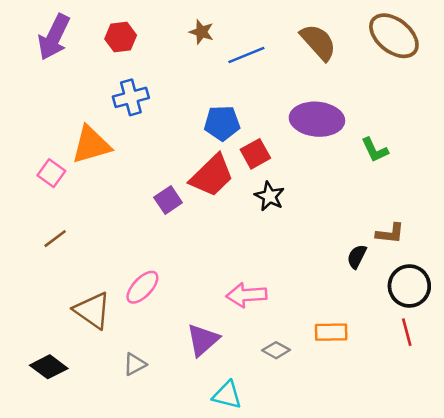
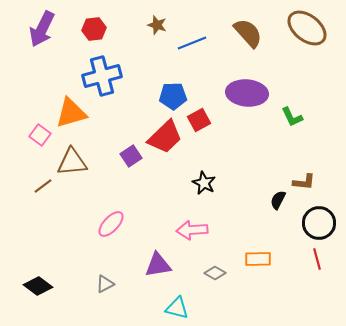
blue cross: (131, 97) -> (102, 76), size x1.4
black star: (269, 196) -> (204, 183), moved
brown triangle: (92, 310) -> (72, 162), moved, turned -40
purple triangle: (203, 340) -> (158, 265), turned 32

